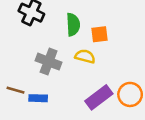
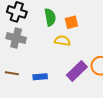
gray cross: (49, 62) -> (16, 38), moved
blue rectangle: (38, 98) -> (40, 77), moved

